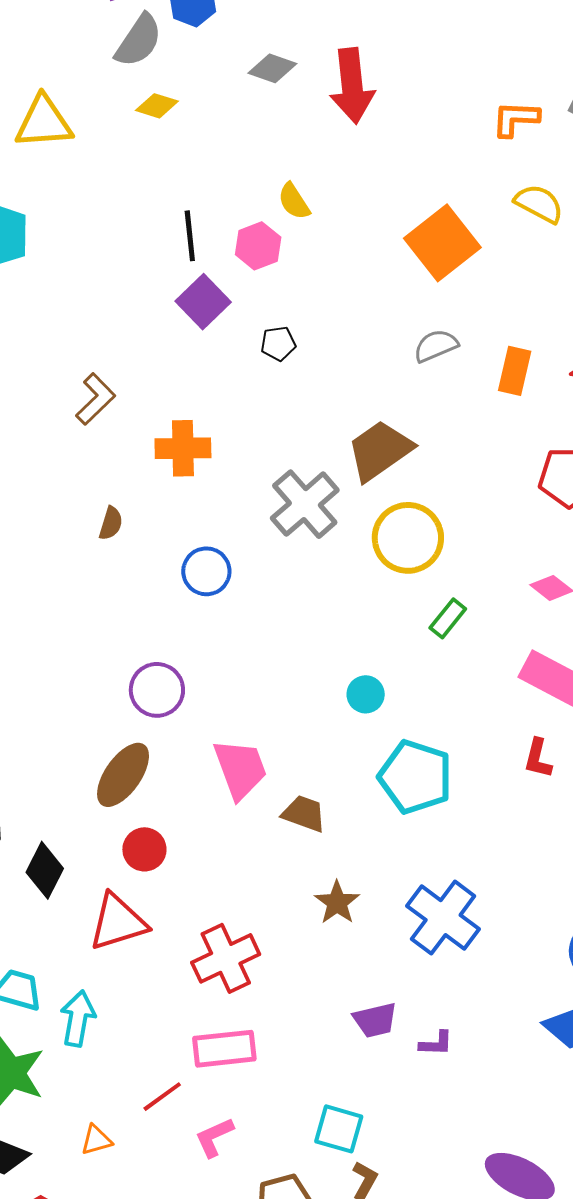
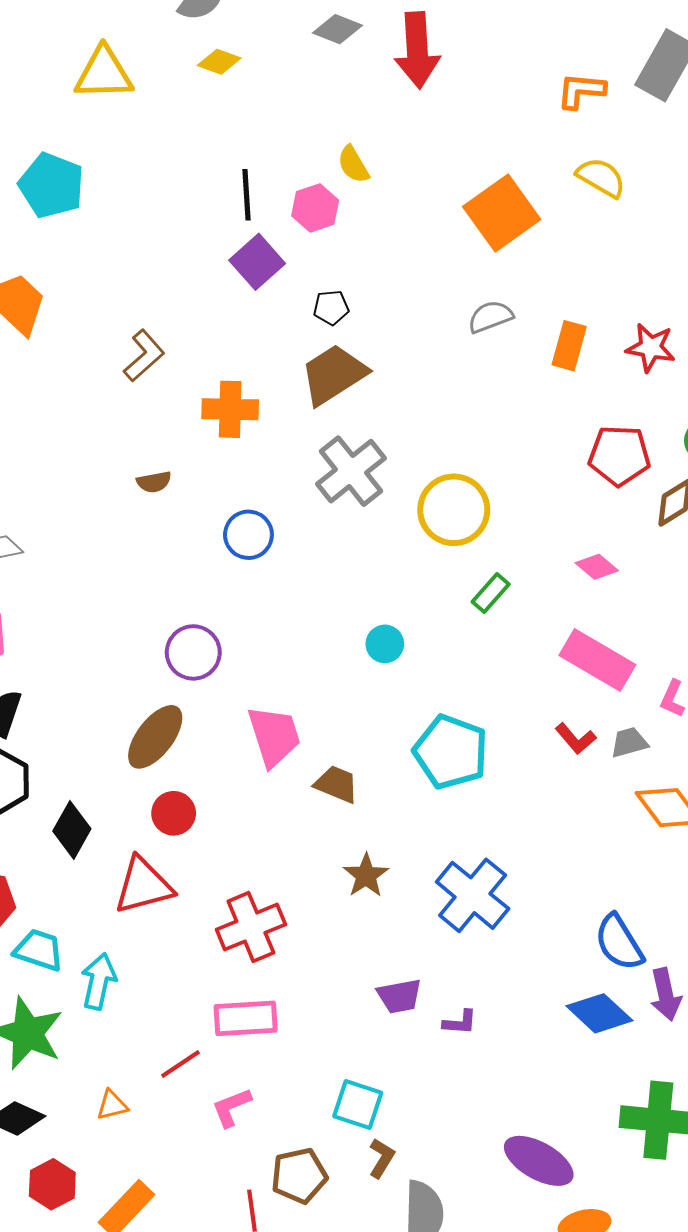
brown trapezoid: (380, 451) -> (334, 374), moved
brown semicircle: (111, 523) -> (154, 482), turned 60
cyan circle: (366, 694) -> (385, 644), moved
red L-shape: (538, 758) -> (576, 739), turned -57

